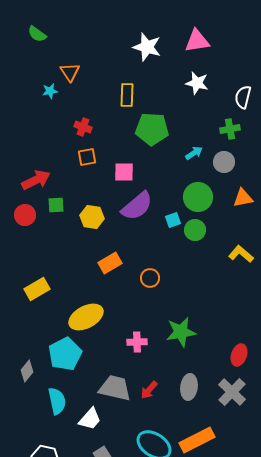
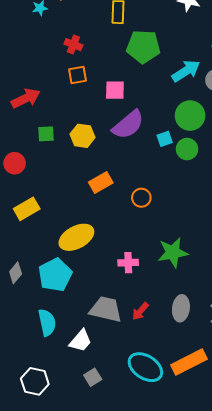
cyan arrow: (194, 153) -> (186, 71), size x1.6
green square: (56, 205) -> (46, 134), moved
red circle: (25, 215) -> (15, 163), moved
gray diamond: (27, 371) -> (16, 273), moved

